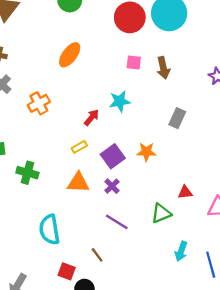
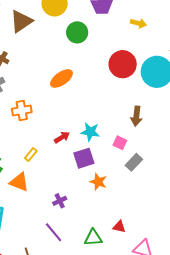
pink square: (134, 62) -> (120, 143), moved
yellow rectangle: (79, 147) -> (31, 155), moved, turned -40
purple square: (113, 156) -> (84, 158), moved
orange triangle: (78, 183) -> (19, 182), moved

